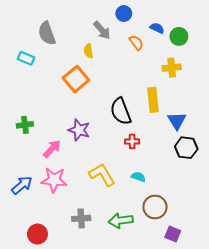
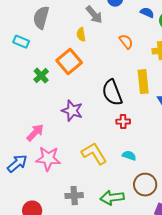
gray semicircle: (47, 33) -> (41, 18), turned 35
orange semicircle: (136, 43) -> (126, 42), moved
green cross: (25, 125) -> (41, 76), moved, turned -35
pink arrow: (52, 149) -> (35, 133), moved

